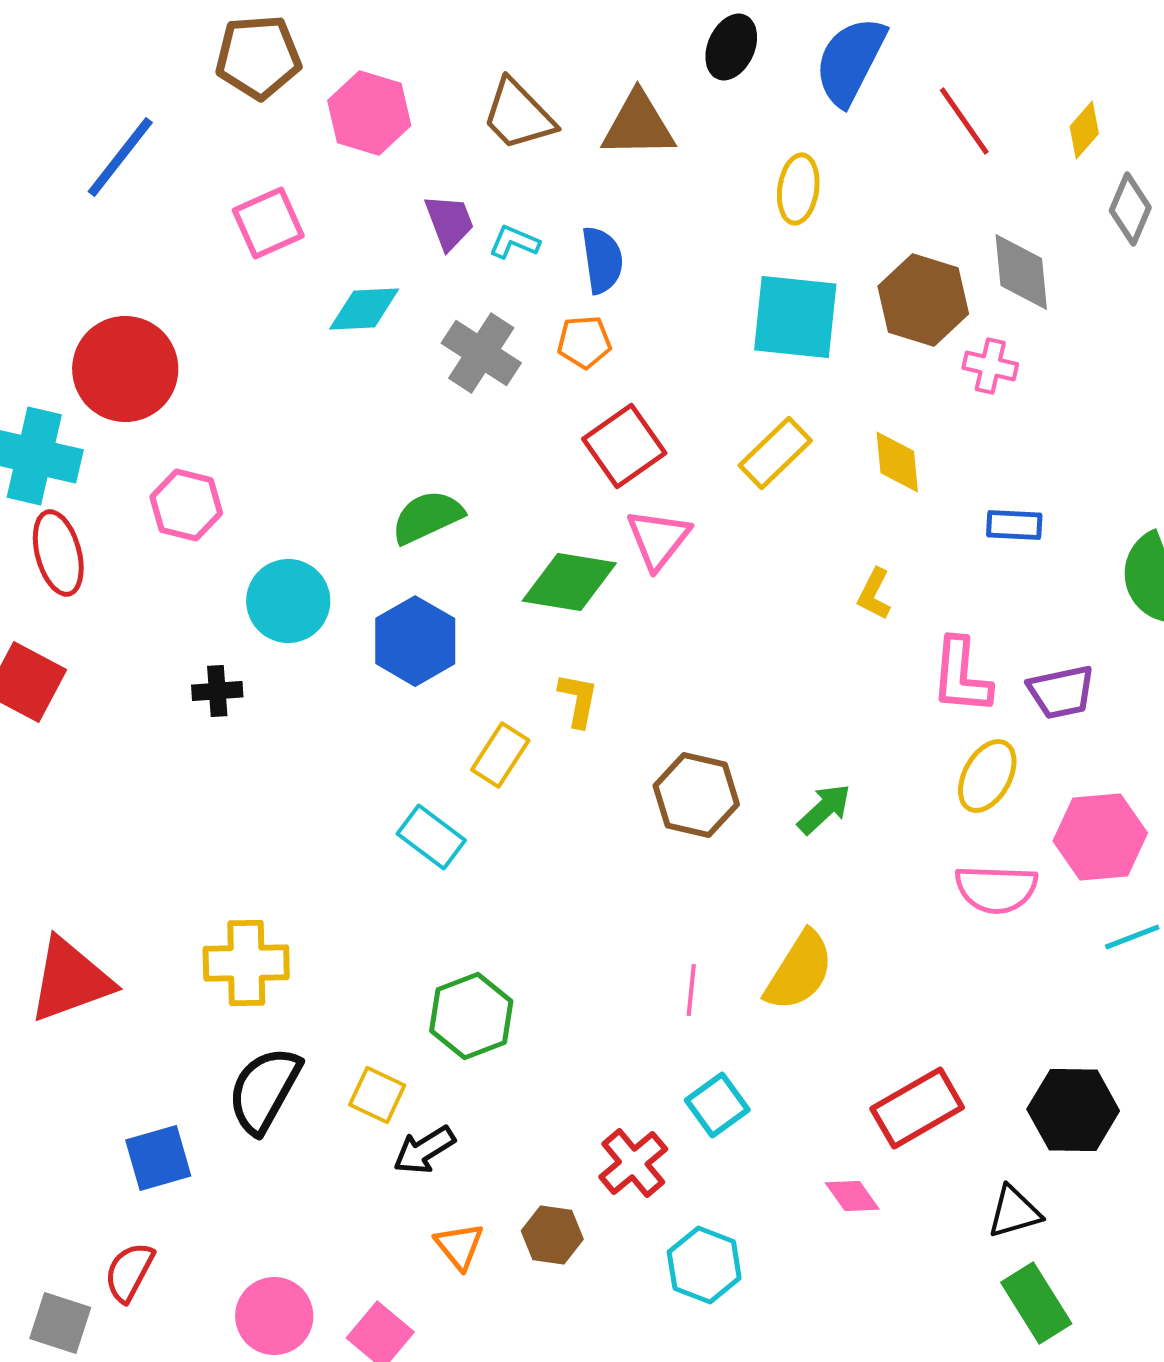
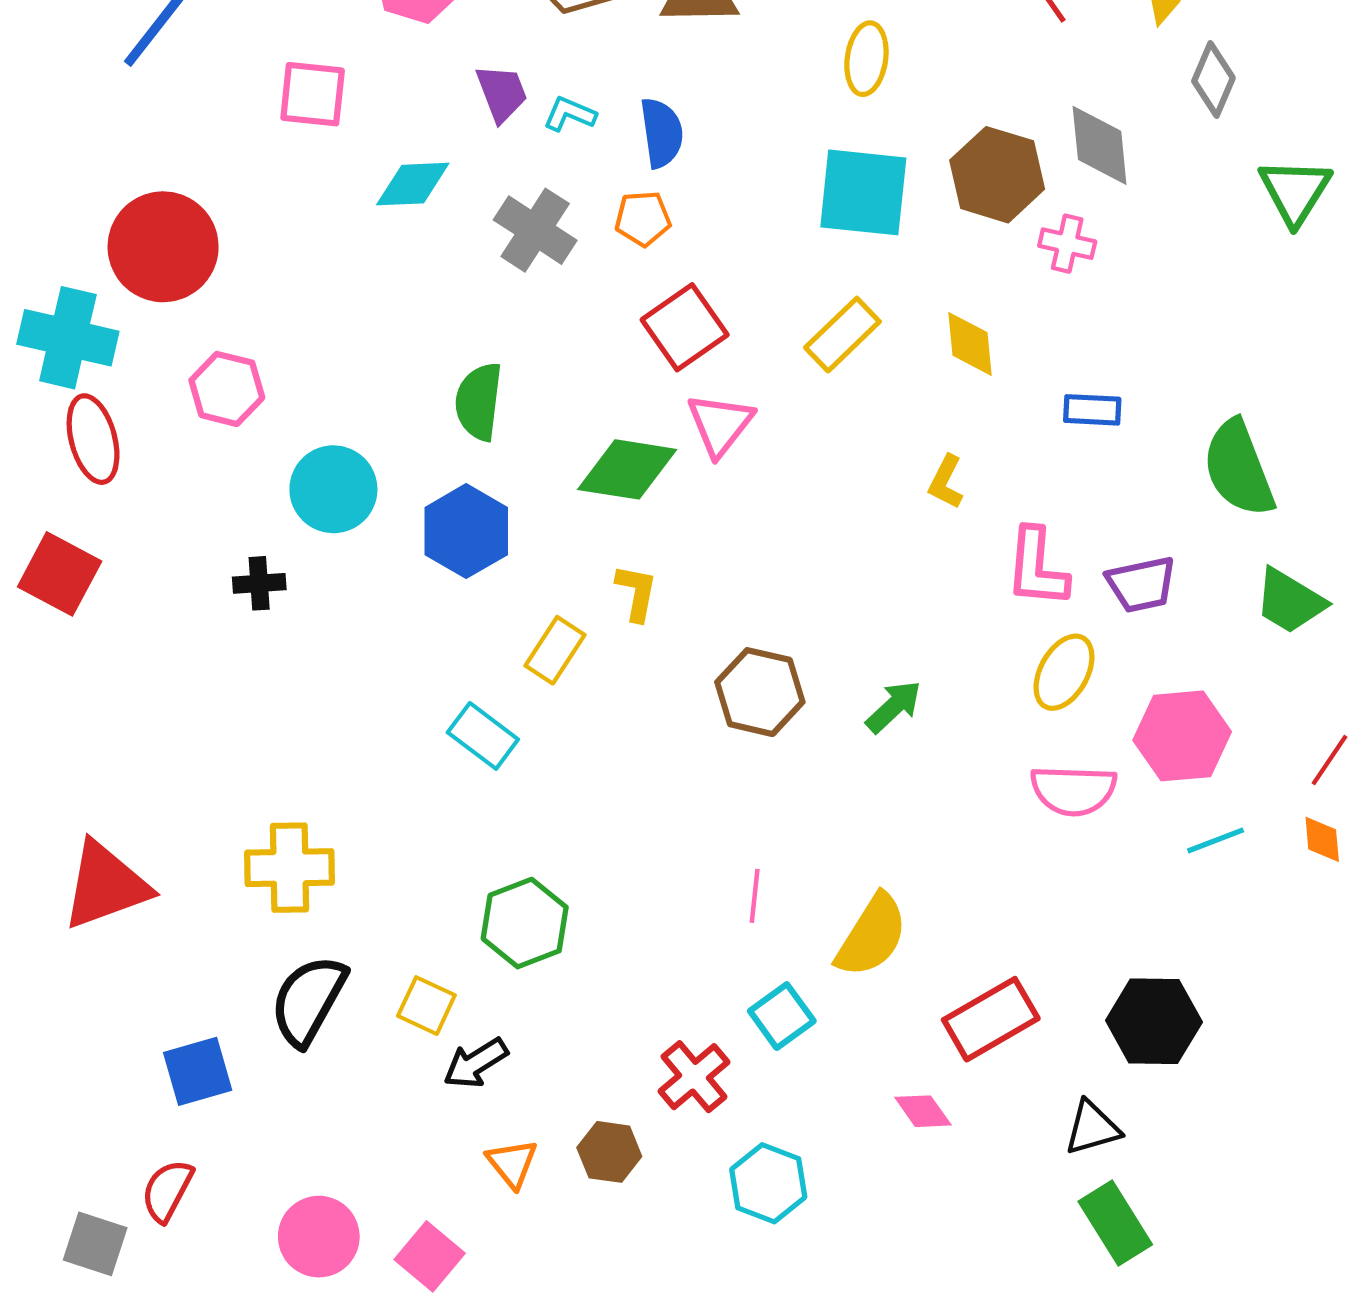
pink square: (268, 223) -> (313, 94), turned 30
green semicircle: (427, 517) -> (479, 401), turned -58
yellow semicircle: (799, 971) -> (872, 936), moved

